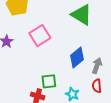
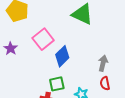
blue diamond: (77, 57) -> (62, 56), moved

